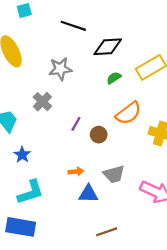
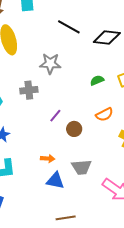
black diamond: (108, 47) -> (107, 38), moved
gray cross: (42, 102) -> (29, 90), turned 30
orange semicircle: (128, 113) -> (104, 114), size x0.7

